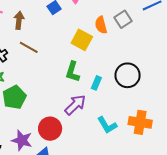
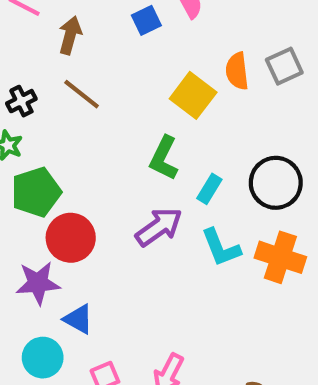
orange cross: (140, 122) -> (280, 257), moved
cyan L-shape: (107, 125) -> (221, 248), moved
red circle: (50, 129) -> (71, 238), moved
purple star: (22, 140) -> (38, 283), turned -30

